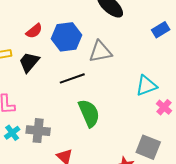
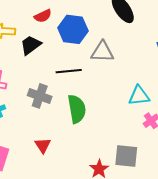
gray cross: (38, 131) -> (40, 96), moved
gray square: (148, 147) -> (126, 156), turned -30

